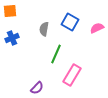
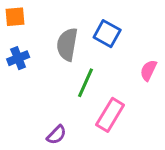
pink semicircle: (97, 28) -> (148, 70), moved, turned -40
gray semicircle: (44, 29) -> (67, 44), size x1.5

